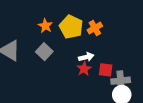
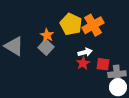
orange star: (45, 26) -> (47, 35), moved
orange cross: (95, 28) -> (93, 25), size x1.5

